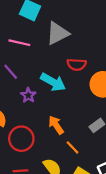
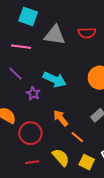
gray triangle: (58, 33) -> (55, 35), turned 40
red semicircle: (77, 64) -> (87, 33), moved

